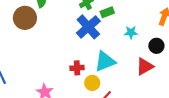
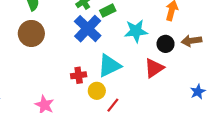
brown circle: (25, 18) -> (31, 33), moved
cyan star: (131, 32) -> (136, 31), size x1.5

